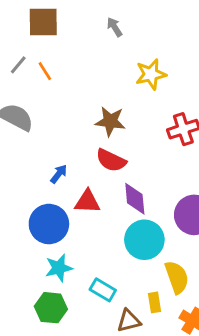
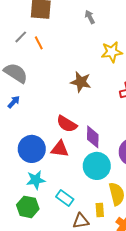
red semicircle: (111, 160) -> (67, 124), moved
blue arrow: (59, 174) -> (14, 102), moved
red triangle: (87, 202) -> (60, 149), moved

